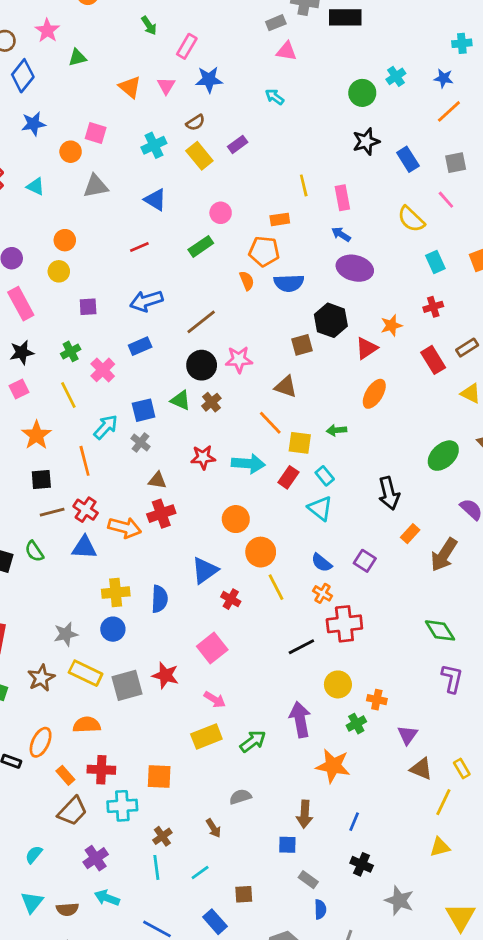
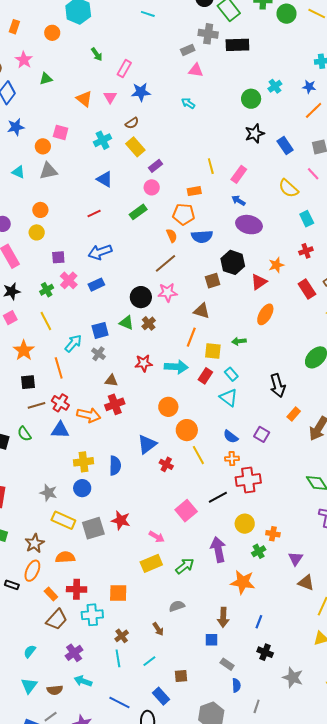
purple rectangle: (238, 144) -> (155, 166), moved
gray triangle: (96, 186) -> (48, 171), moved
pink rectangle: (342, 198) -> (239, 174), turned 48
brown line: (201, 322) -> (166, 263), moved
pink cross: (103, 370) -> (69, 280), moved
orange line: (270, 423) -> (191, 337), turned 66
orange cross: (323, 593) -> (232, 459), turned -32
gray star: (66, 634) -> (48, 493), turned 30
pink square: (212, 648) -> (186, 511), moved
brown star: (41, 678) -> (35, 543), moved

